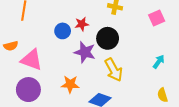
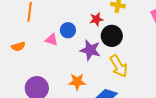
red star: (82, 24) -> (96, 19), moved
pink triangle: (32, 60) -> (52, 40), moved, size x0.6

